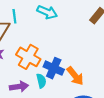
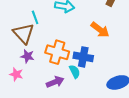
orange arrow: (75, 76) -> (100, 30), moved

